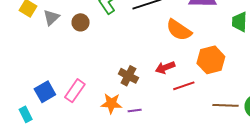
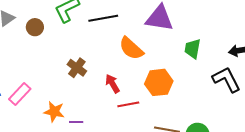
red arrow: (165, 68) -> (112, 84), turned 72
brown cross: (128, 76) -> (77, 68), moved

